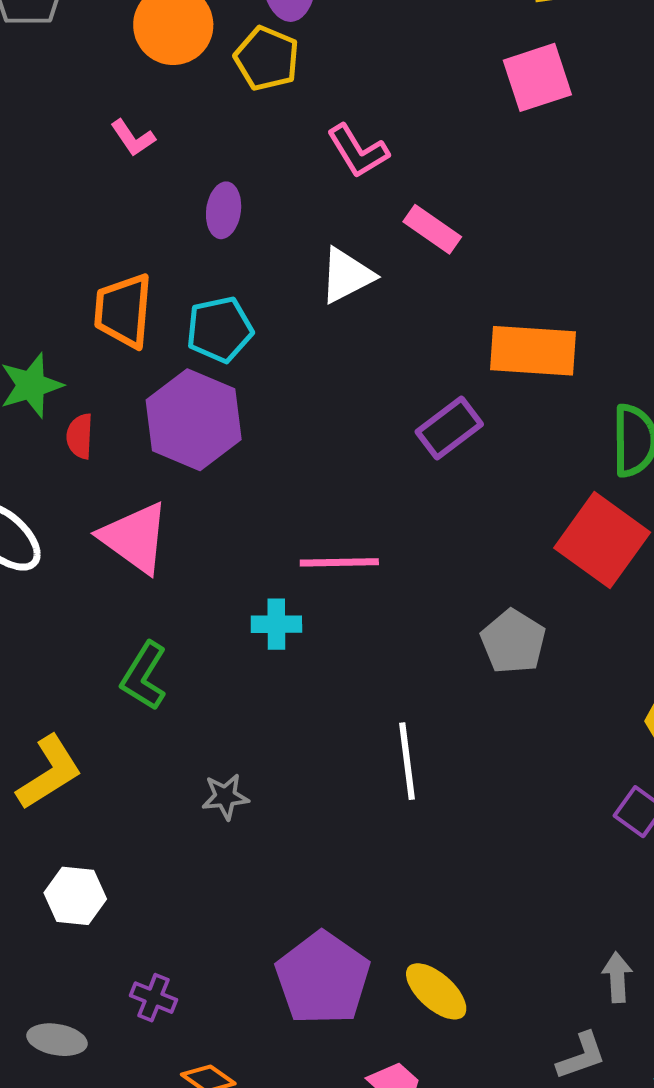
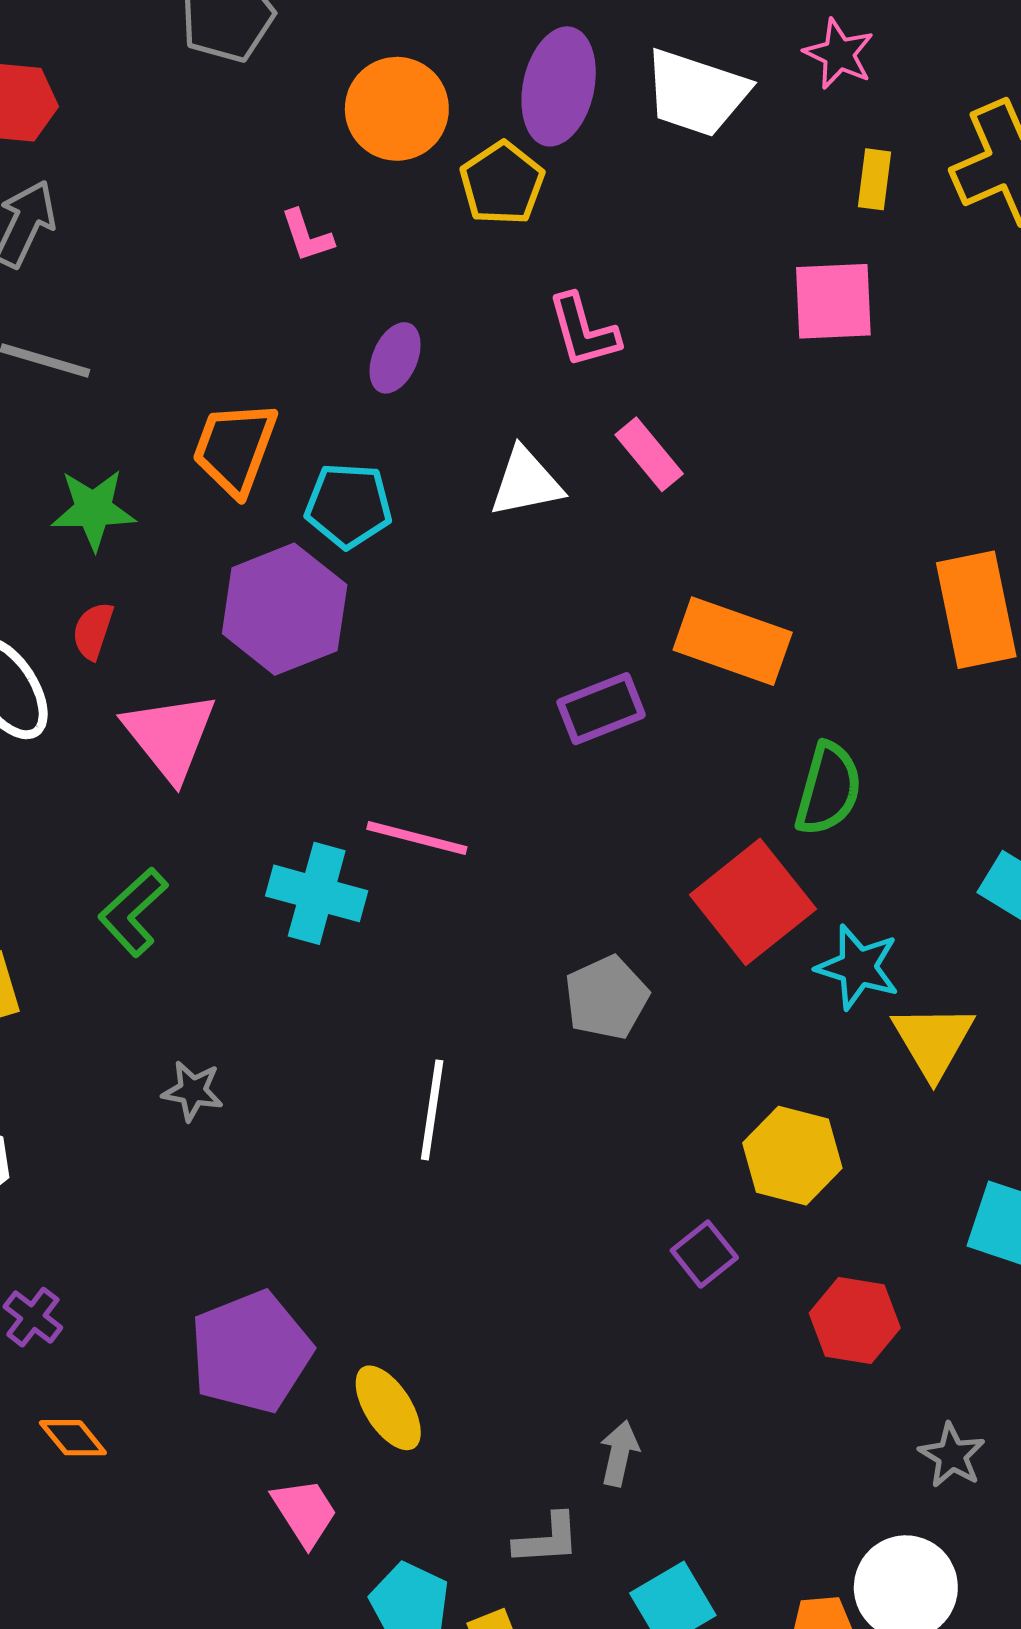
red semicircle: (80, 436) -> (93, 631), moved
cyan cross: (276, 624) -> (317, 893), size x1.5

